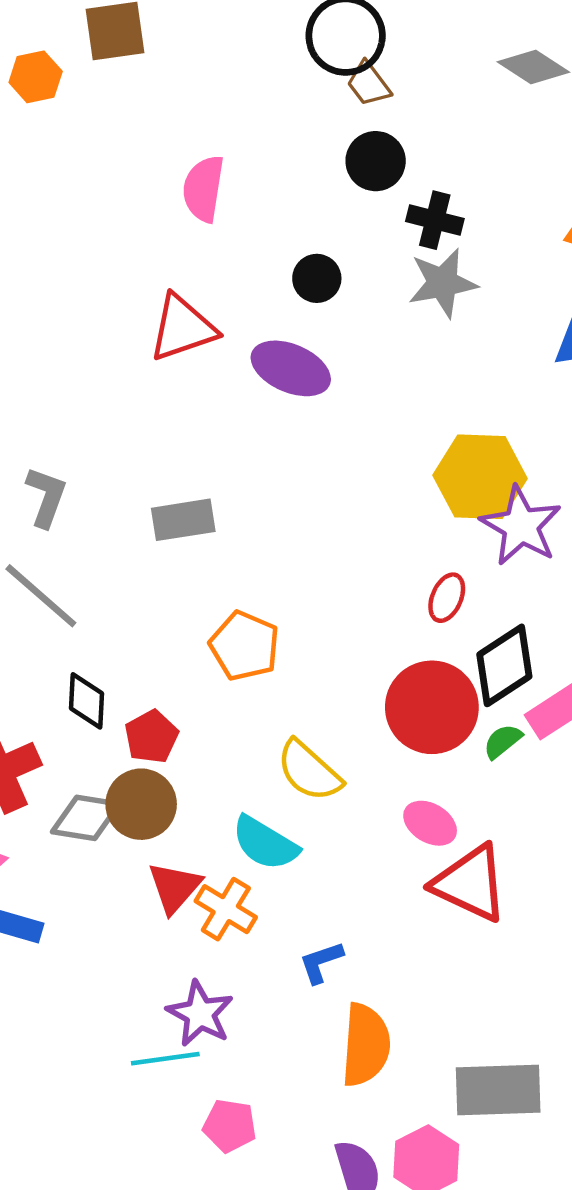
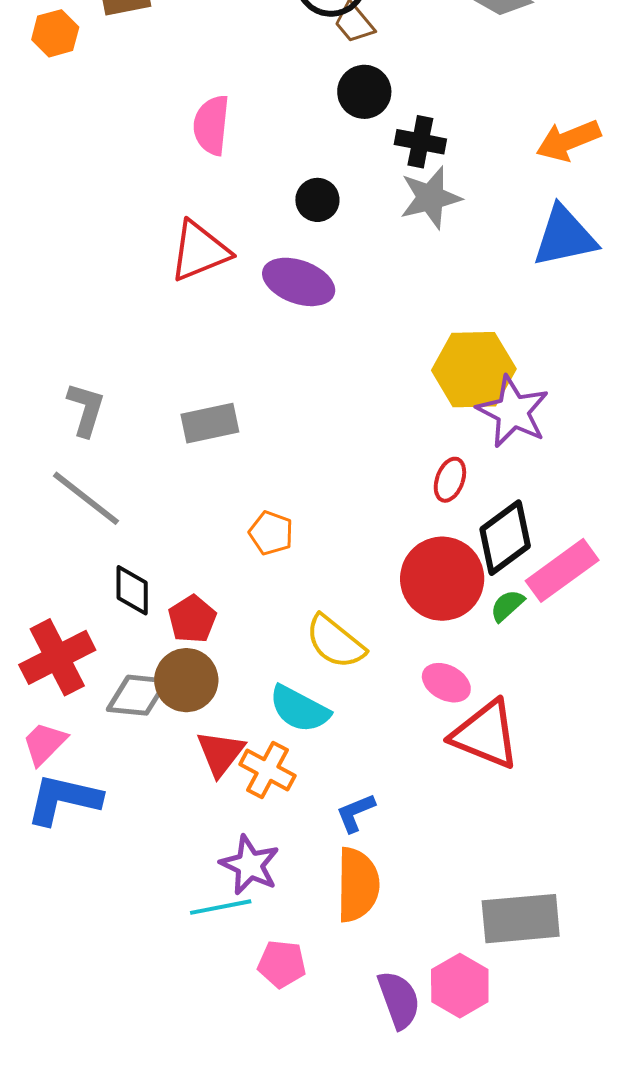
orange pentagon: (244, 646) -> (271, 533), size x0.7
orange semicircle: (366, 1045) -> (358, 885), moved

